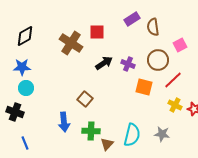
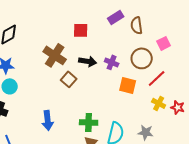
brown cross: (71, 43) -> (55, 55), moved
black arrow: (104, 63) -> (88, 61), turned 42
brown square: (85, 99) -> (69, 79), moved
green cross: (91, 131) -> (89, 122), moved

